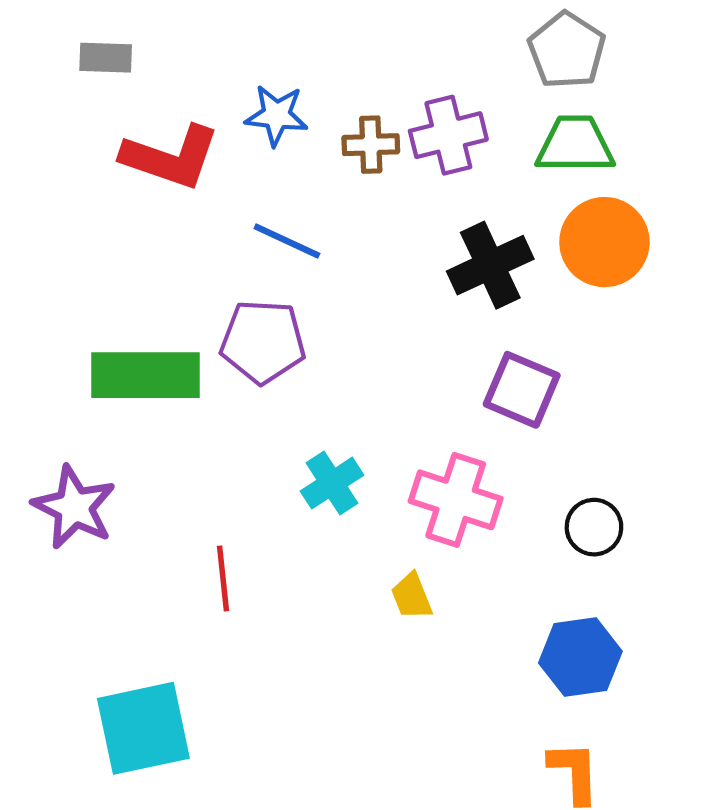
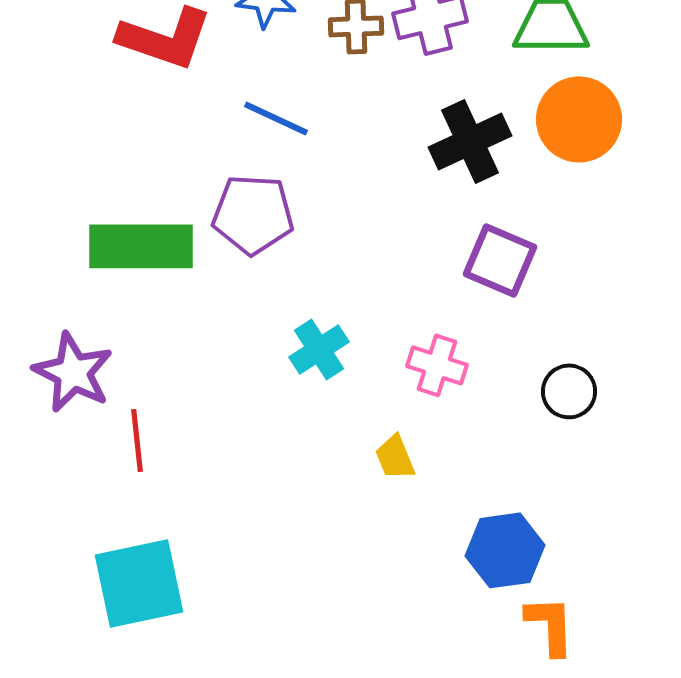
pink cross: (456, 500) -> (437, 365), size x0.7
red line: (223, 578) -> (137, 440), moved
blue hexagon: (580, 657) -> (505, 550), moved

